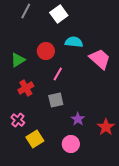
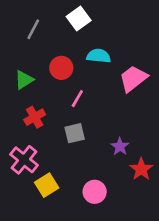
gray line: (26, 11) -> (33, 29), moved
pink trapezoid: (100, 59) -> (133, 79), turned -80
purple star: (78, 119) -> (120, 146), moved
pink cross: (18, 120) -> (24, 160), size x1.5

